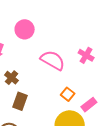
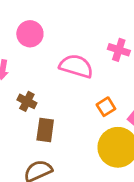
orange square: (68, 94) -> (106, 107), turned 32

